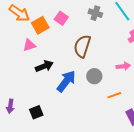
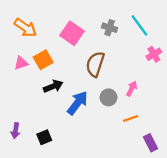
pink square: (61, 18) -> (72, 33), size x1.5
orange square: (40, 25) -> (43, 60), moved
pink triangle: (29, 45) -> (21, 63), moved
pink arrow: (123, 66) -> (132, 89), moved, turned -56

